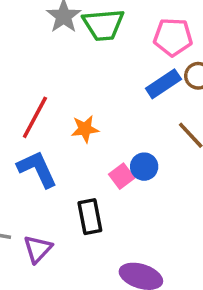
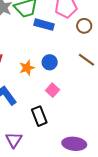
blue rectangle: (163, 84) -> (44, 25), moved, turned 60
blue circle: (144, 167) -> (50, 62), moved

